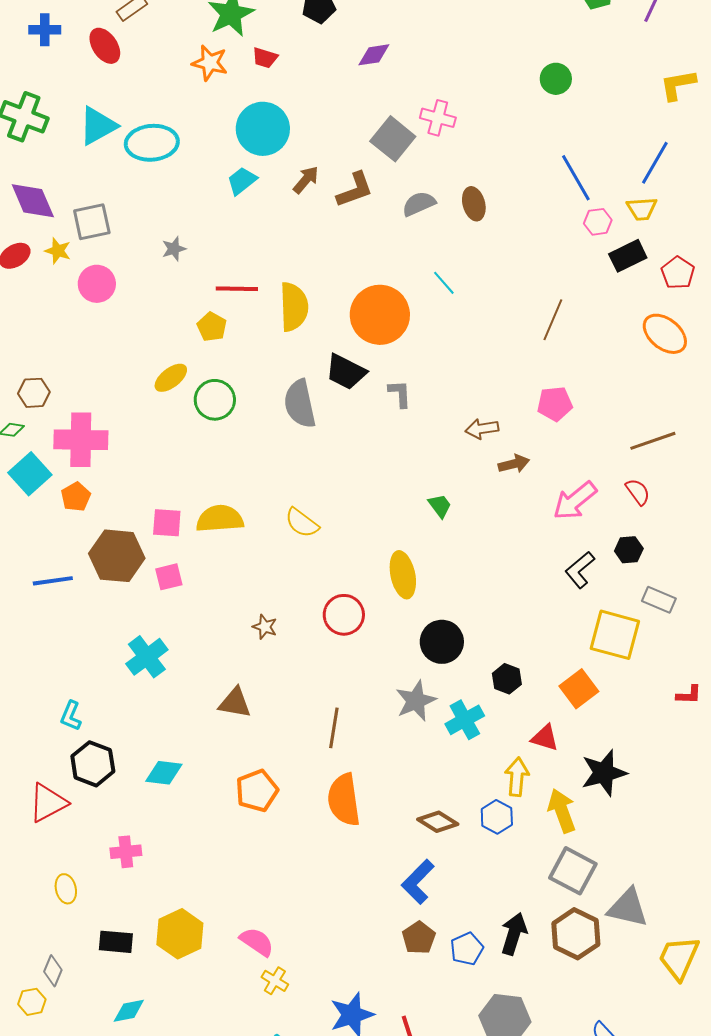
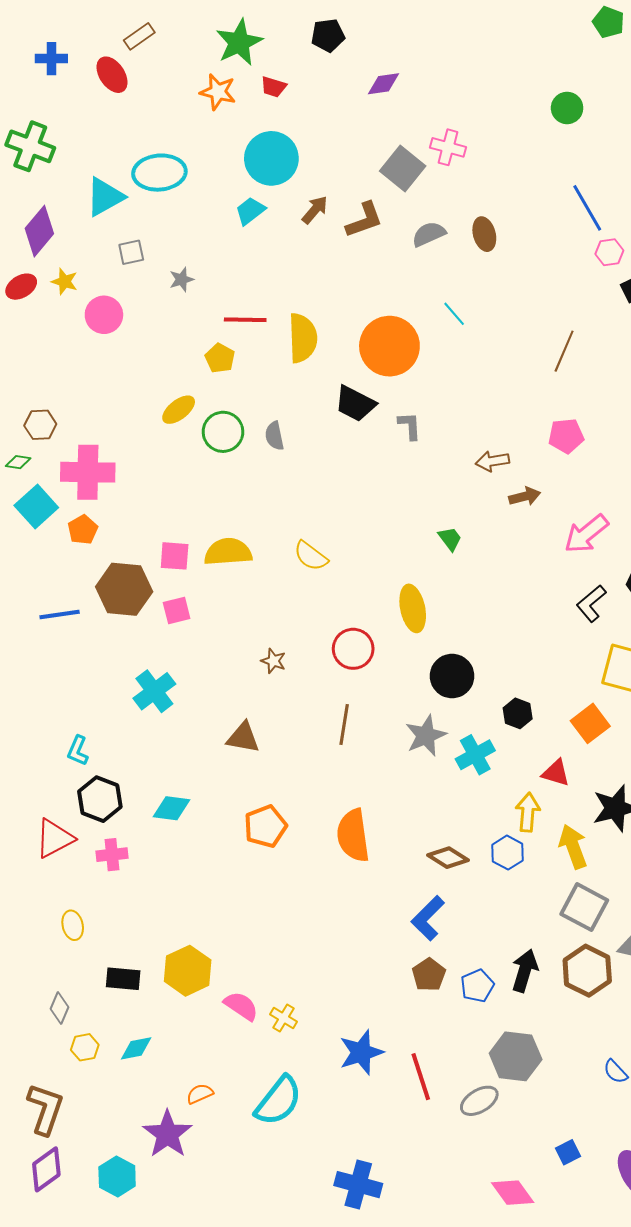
cyan triangle: (98, 126) -> (105, 197), moved
purple diamond: (33, 201) -> (39, 231), turned 63
gray square: (92, 222) -> (131, 252), moved, size x0.7
gray semicircle: (300, 404) -> (274, 436), moved, size x0.6
brown line: (334, 728) -> (344, 724), moved
pink cross: (126, 852) -> (112, 855), moved
pink semicircle: (257, 942) -> (241, 1006), moved
yellow hexagon: (32, 1002) -> (85, 1047), moved

